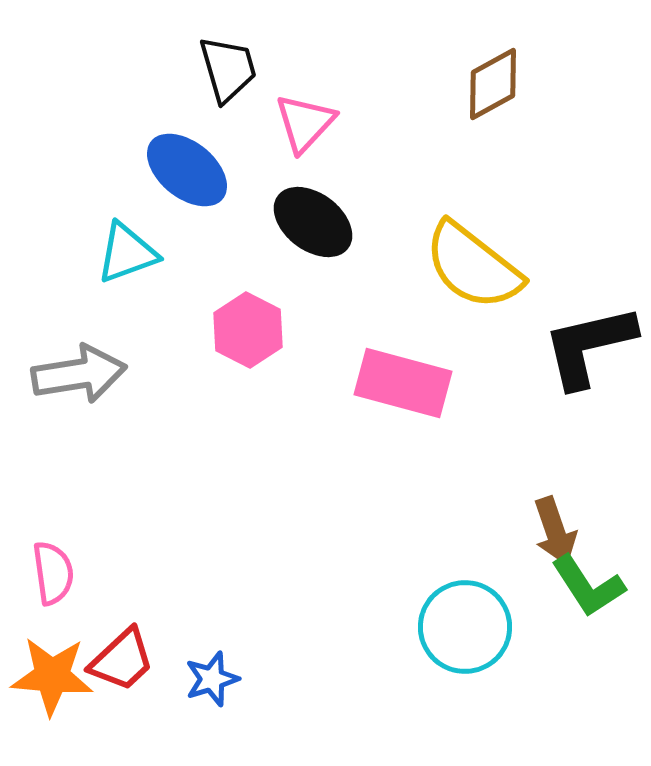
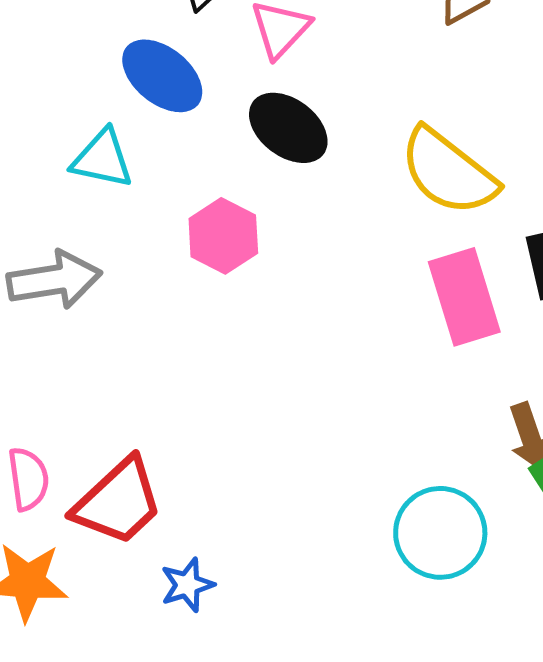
cyan triangle: (127, 253) -> (102, 159), turned 32
pink rectangle: (403, 383) -> (464, 297), moved, turned 58
red trapezoid: (122, 660) -> (118, 502), moved, size x1.4

